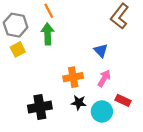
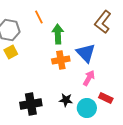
green arrow: (48, 34) -> (58, 34), moved
blue triangle: (101, 51) -> (86, 53), size x1.5
orange cross: (73, 77) -> (61, 60), moved

